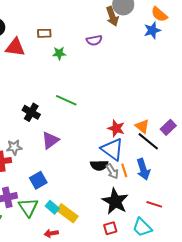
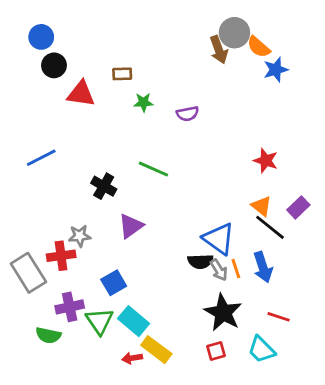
orange semicircle: (159, 14) -> (259, 47), moved
purple semicircle: (94, 40) -> (188, 114), moved
red star: (116, 128) -> (266, 161), moved
cyan rectangle: (52, 207) -> (134, 321), size x1.5
yellow rectangle: (67, 213) -> (156, 350), moved

